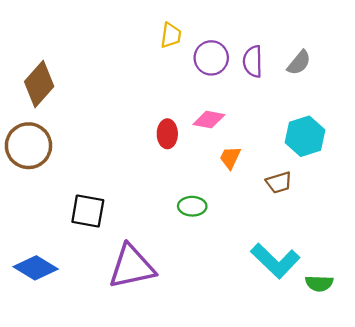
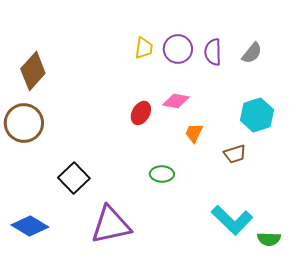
yellow trapezoid: (171, 35) -> (144, 48), moved
red ellipse: (167, 134) -> (141, 113), turned 30
black square: (88, 211) -> (74, 178), turned 36

